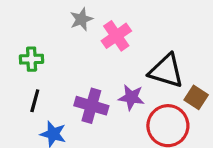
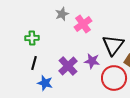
black triangle: (166, 71) -> (113, 45), turned 50
purple cross: (91, 106) -> (68, 66), turned 30

